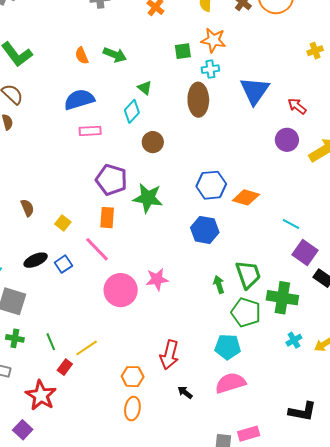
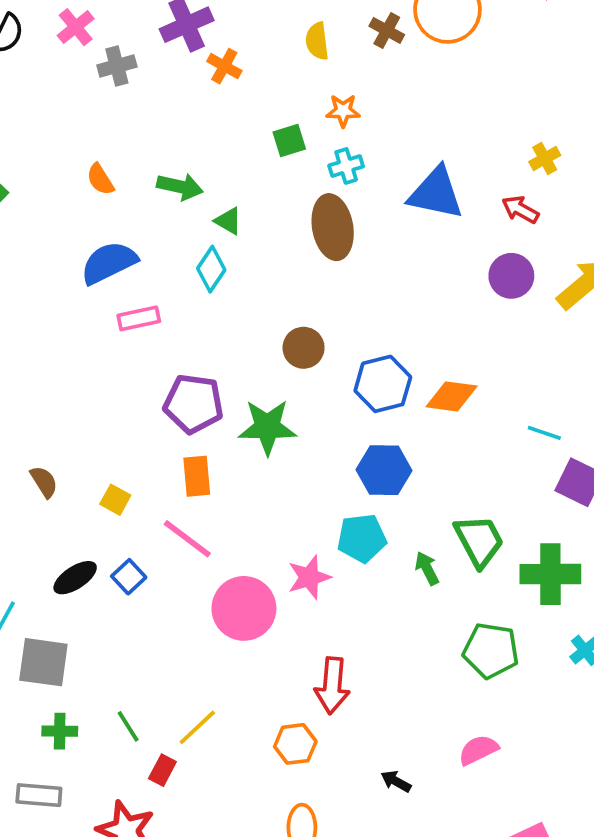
orange star: (213, 40) -> (343, 111), size x0.7
yellow cross: (315, 51) -> (545, 159), moved
green arrow: (115, 55) -> (180, 187), moved
blue triangle: (255, 91) -> (436, 193), turned -44
brown circle: (153, 142) -> (304, 348), moved
green pentagon: (246, 312) -> (491, 651), moved
cyan pentagon: (228, 347) -> (362, 538), moved
red arrow: (169, 355) -> (332, 686), moved
orange hexagon: (133, 377) -> (295, 744), moved
pink semicircle: (230, 383) -> (478, 750), size x0.7

